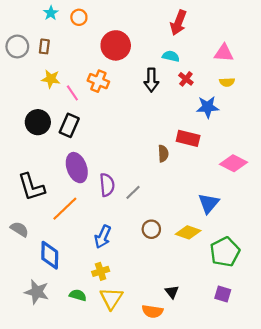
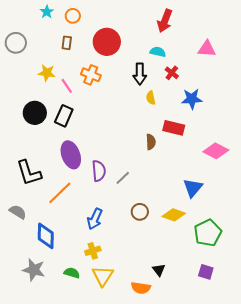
brown rectangle: (44, 46) -> (67, 43), moved
yellow semicircle: (227, 82) -> (151, 98), moved, turned 80

